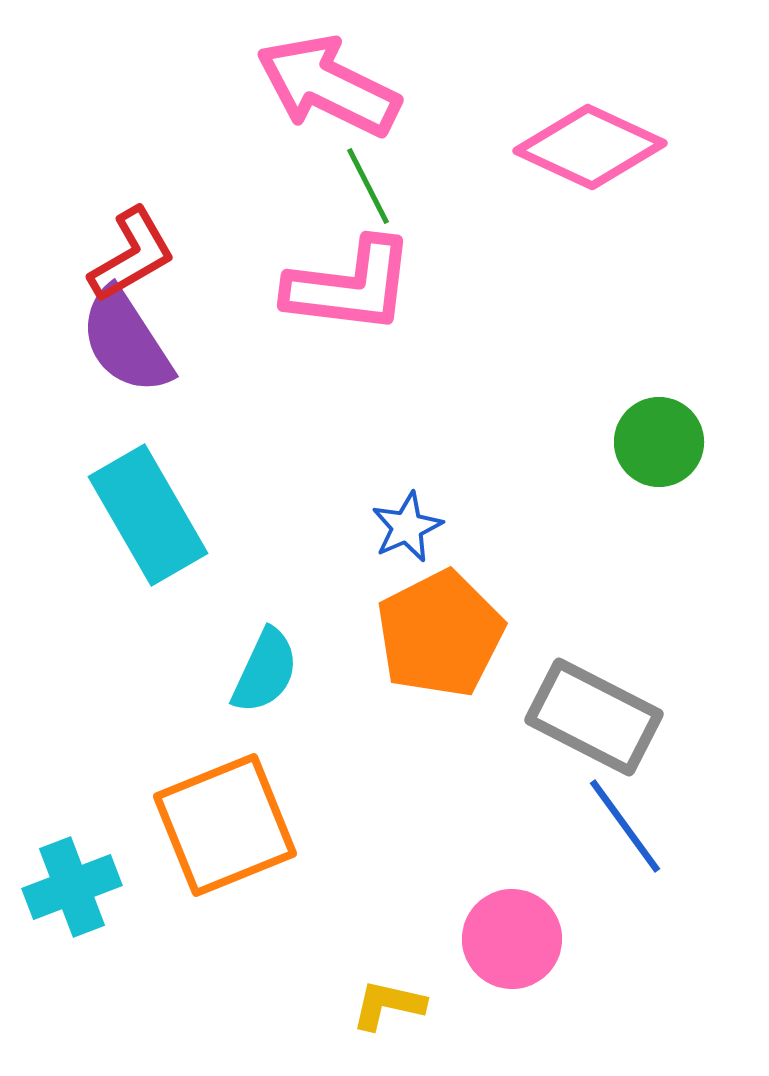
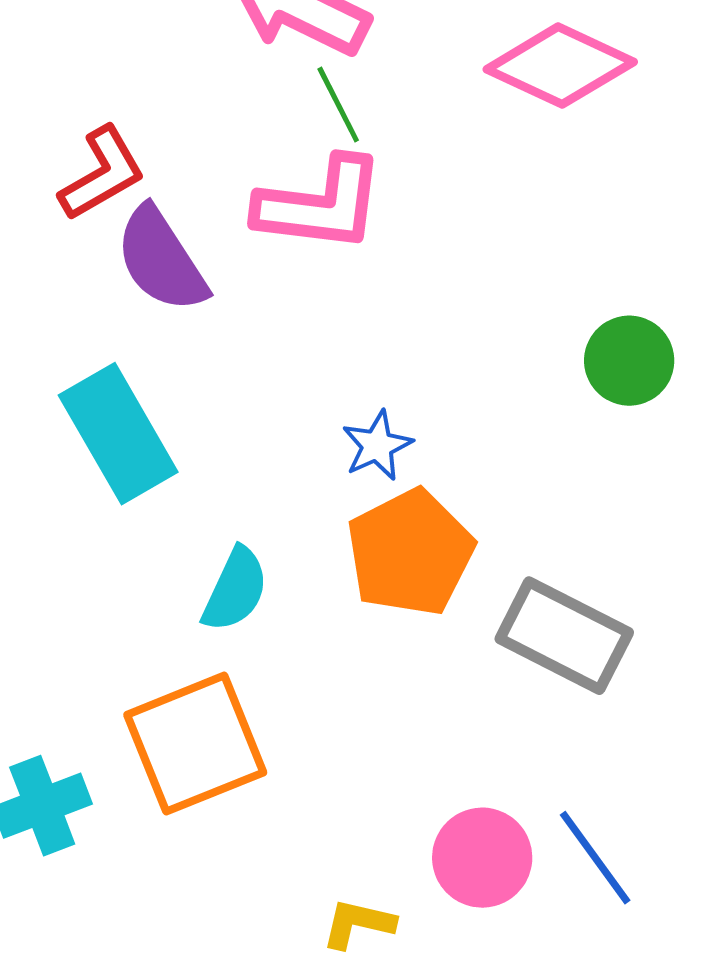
purple semicircle: (126, 341) -> (161, 260), moved
blue line: (625, 826) -> (595, 858), moved

